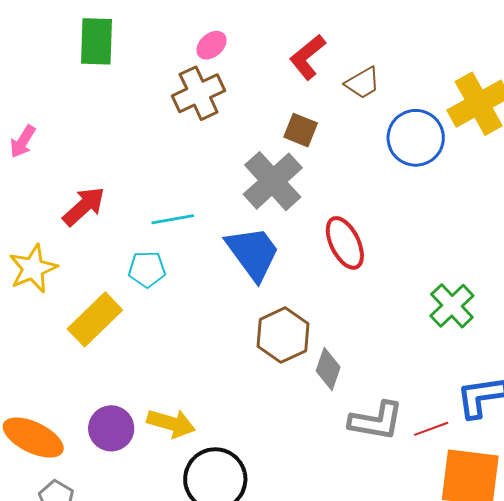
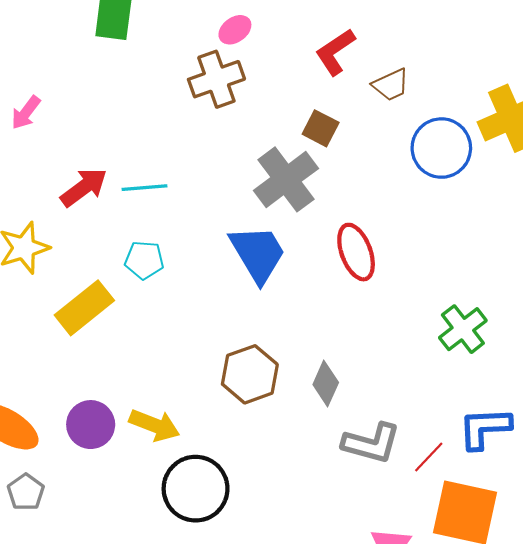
cyan line: (173, 219) -> (145, 188), moved
brown hexagon: (283, 335) -> (250, 374), moved
red line: (431, 429) -> (429, 457), turned -32

